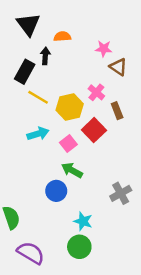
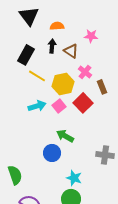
black arrow: (45, 56) -> (52, 46), moved
brown triangle: (118, 67) -> (71, 51), moved
pink square: (68, 143) -> (59, 106), moved
gray cross: (121, 193) -> (105, 155), turned 36

